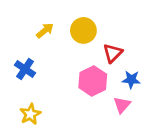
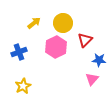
blue cross: (25, 69) -> (19, 52), turned 35
pink hexagon: (93, 81) -> (56, 47), moved

